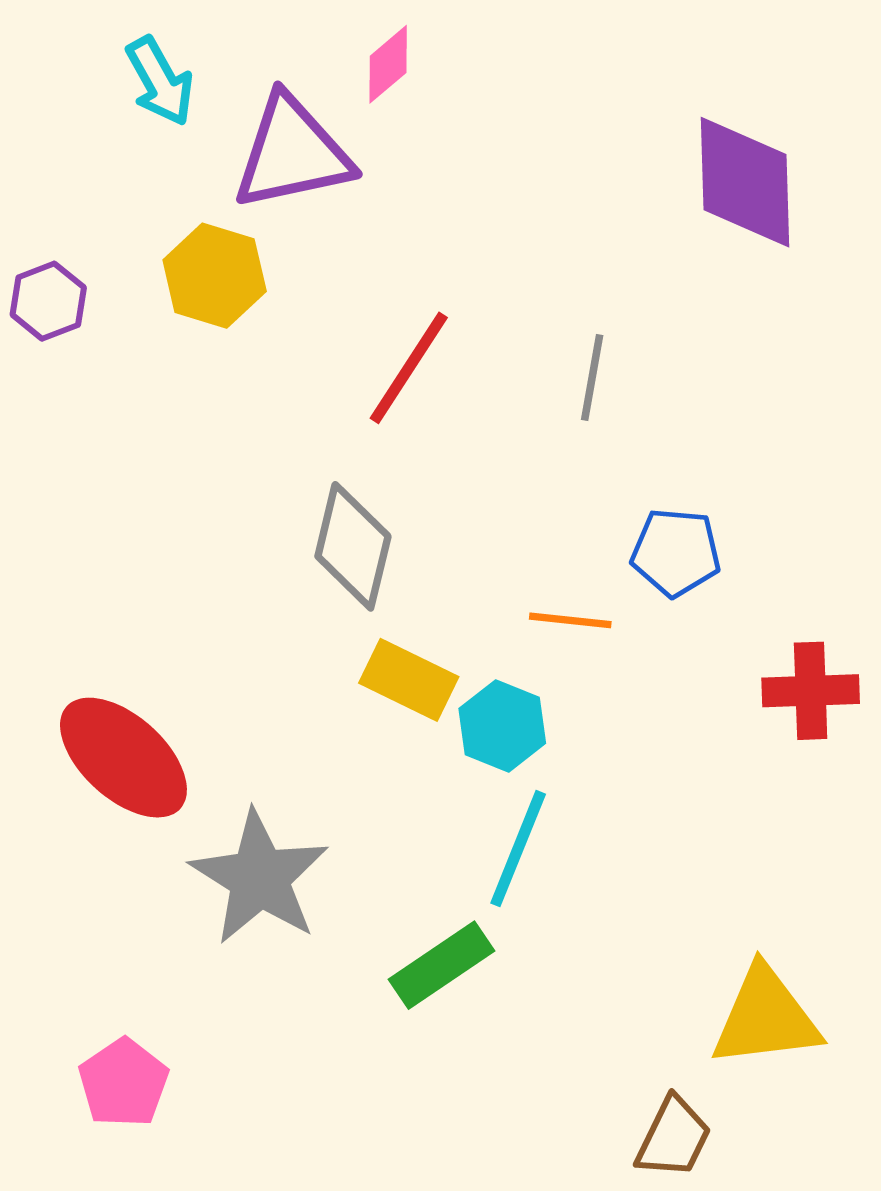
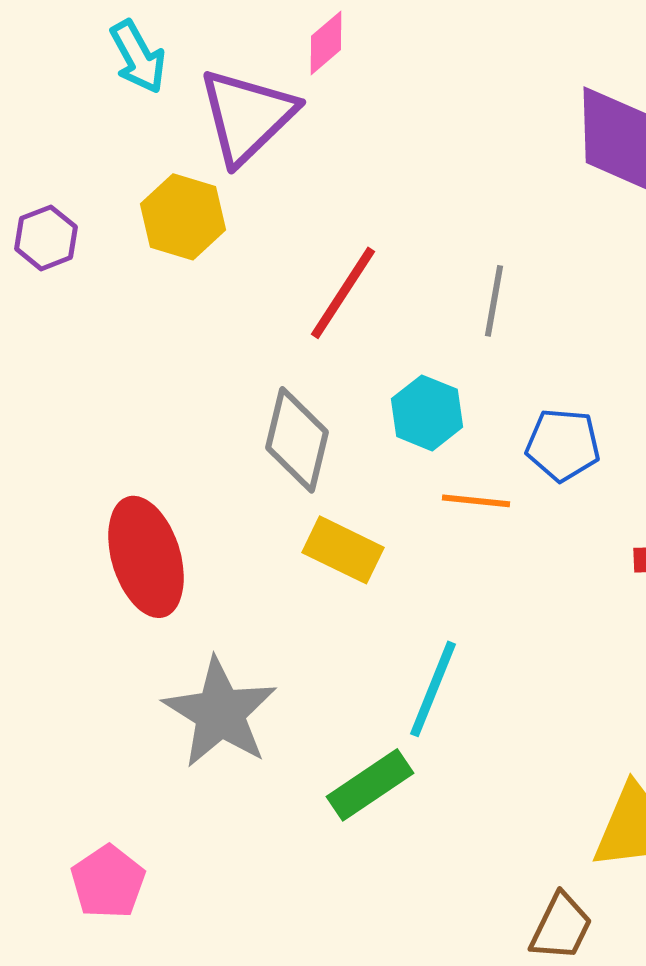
purple triangle: (292, 153) -> (247, 116), turned -32
cyan hexagon: (502, 726) -> (427, 413), moved
red ellipse: (123, 758) -> (146, 557), moved, turned 31

